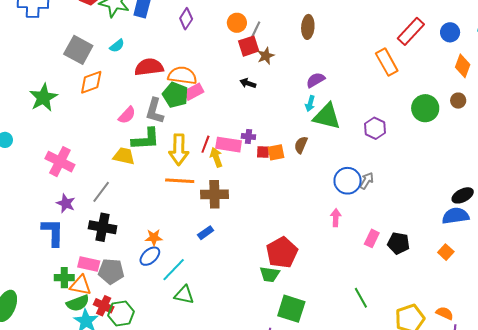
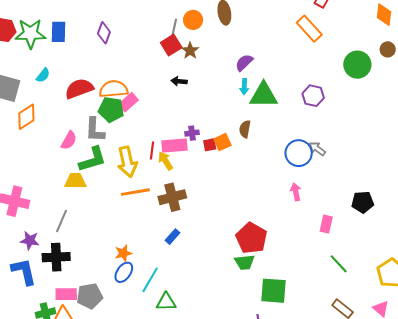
orange circle: (237, 23) -> (193, 20), moved
gray arrow: (367, 181) -> (317, 149), turned -72
black cross: (103, 227) -> (56, 257), moved
pink rectangle: (372, 238) -> (326, 224), moved

